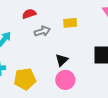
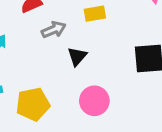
black triangle: (62, 60) -> (77, 56), moved

